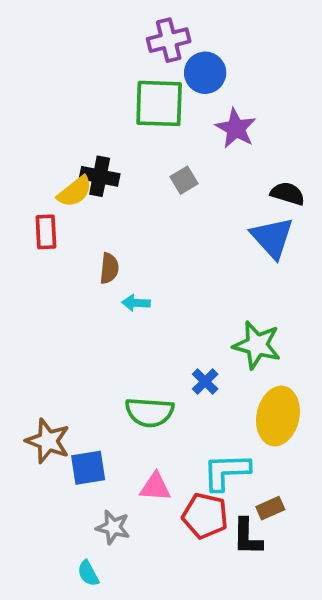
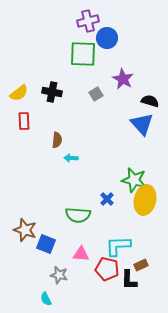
purple star: (236, 128) -> (123, 79), moved
yellow semicircle: (75, 192) -> (19, 93), moved
yellow ellipse: (278, 416) -> (145, 200), moved
blue square: (88, 468) -> (46, 244), turned 30

